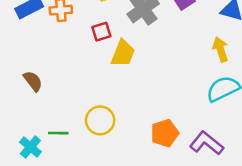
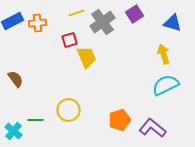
yellow trapezoid: (123, 53) -> (86, 57), turned -45

